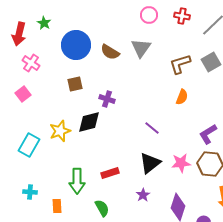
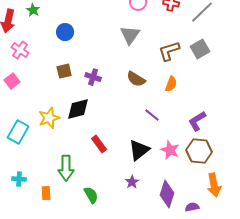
blue circle: (76, 45) -> (65, 32), size x0.6
brown semicircle: (110, 52) -> (136, 79), moved
purple cross: (107, 99) -> (93, 77), moved
purple line: (152, 128) -> (152, 115), moved
pink star: (181, 163) -> (170, 150), turned 30
red rectangle: (110, 173) -> (99, 144), moved, turned 72

